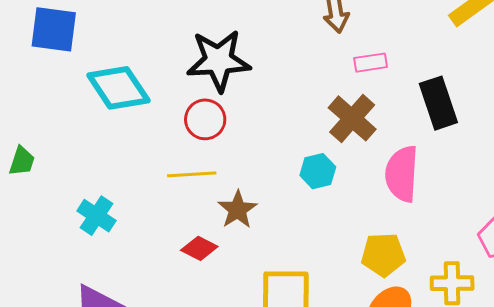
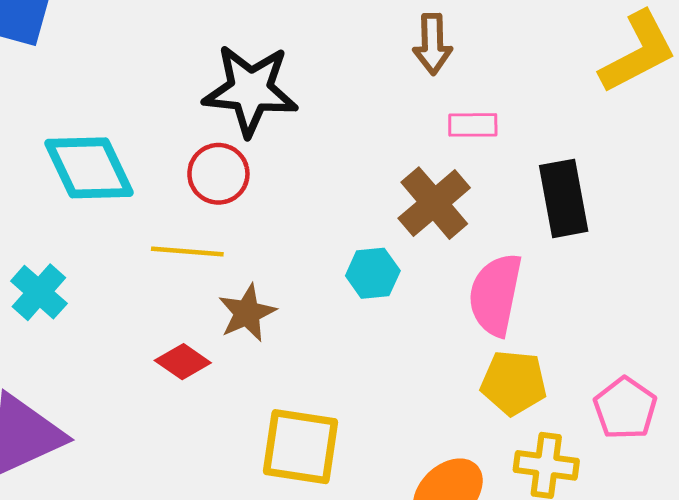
cyan diamond: (118, 88) -> (89, 168), moved
yellow pentagon: (383, 255) -> (514, 383), moved

